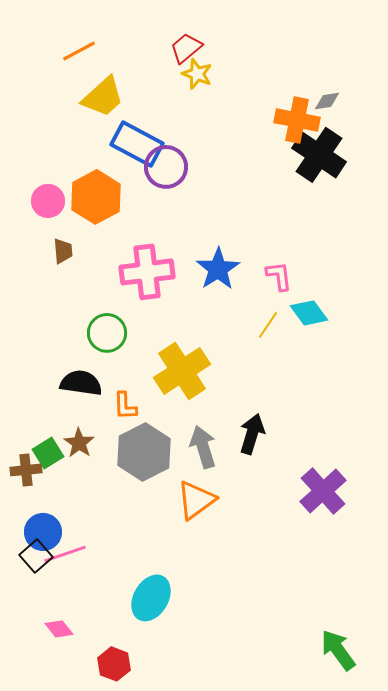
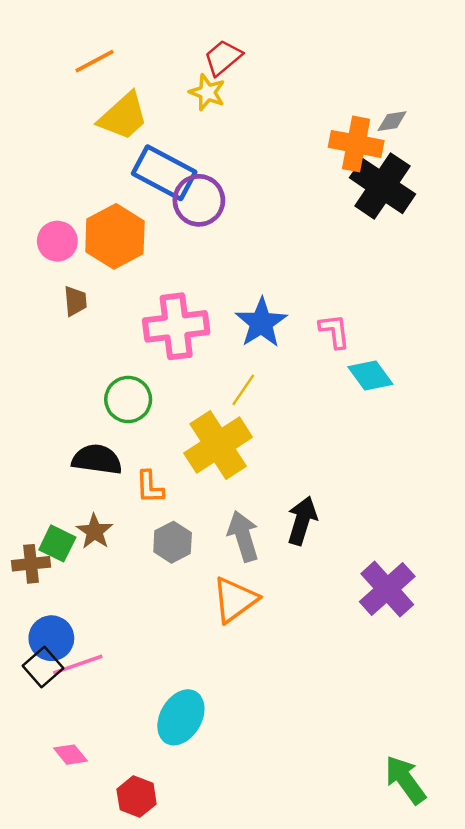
yellow star: (197, 74) -> (207, 92), moved
yellow line: (268, 325) -> (243, 390), moved
gray hexagon: (144, 452) -> (173, 542), size x0.6
green square: (48, 453) -> (57, 543), turned -32

